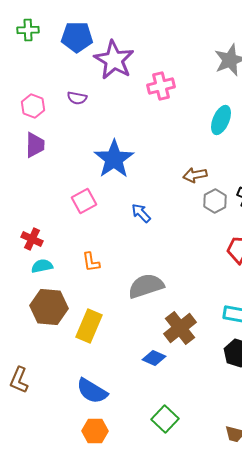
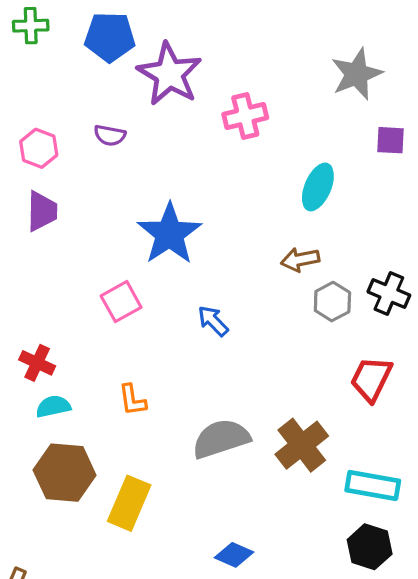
cyan ellipse: (221, 120) -> (318, 187), moved
brown cross: (180, 328) -> (302, 445), moved

